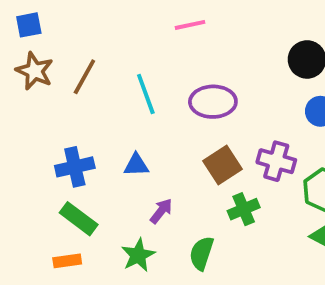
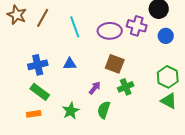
purple cross: (276, 161) -> (137, 26), moved
brown square: (223, 165) -> (115, 64), turned -36
purple arrow: (161, 211) -> (95, 88), moved

